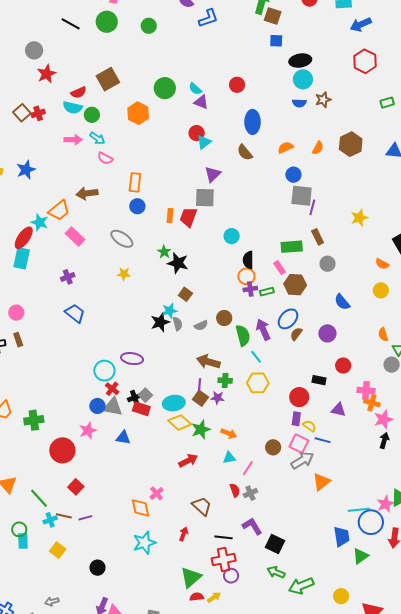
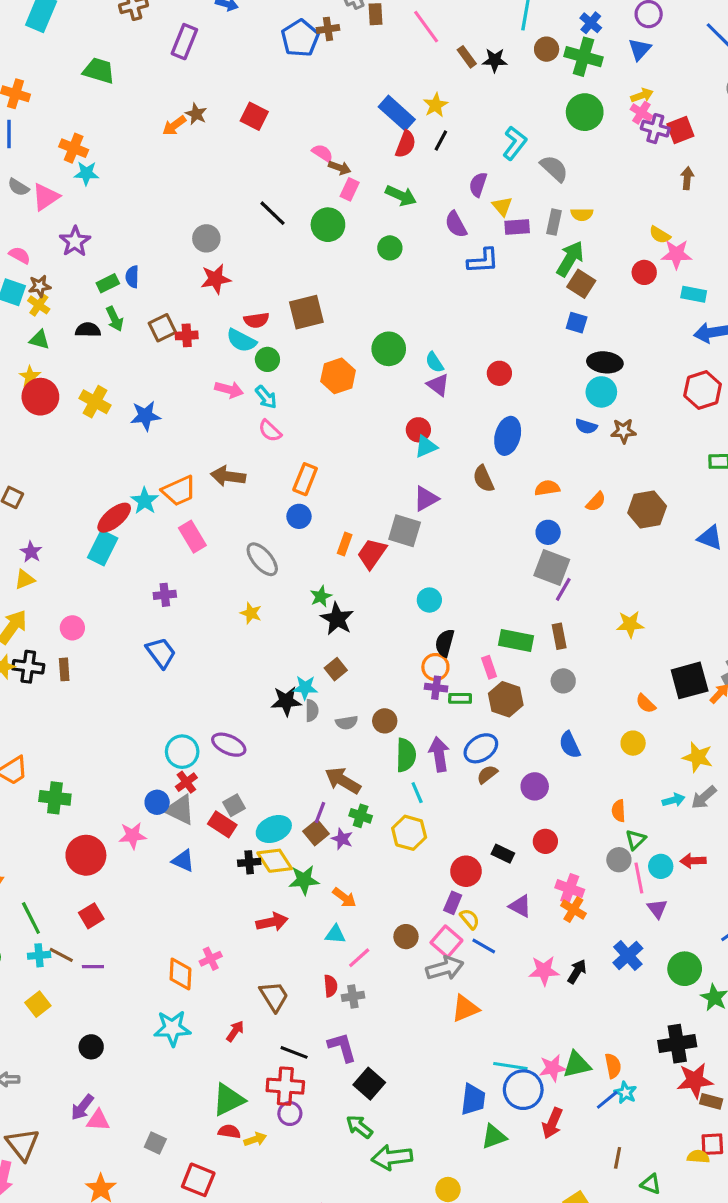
black cross: (135, 398) -> (249, 862), moved
cyan ellipse: (174, 403) -> (274, 829), turned -30
pink star: (383, 419) -> (544, 971), moved

